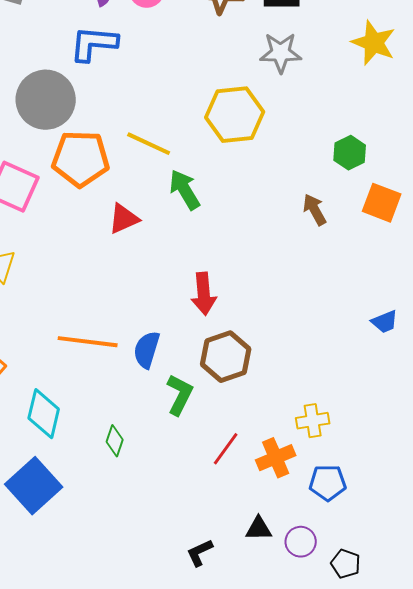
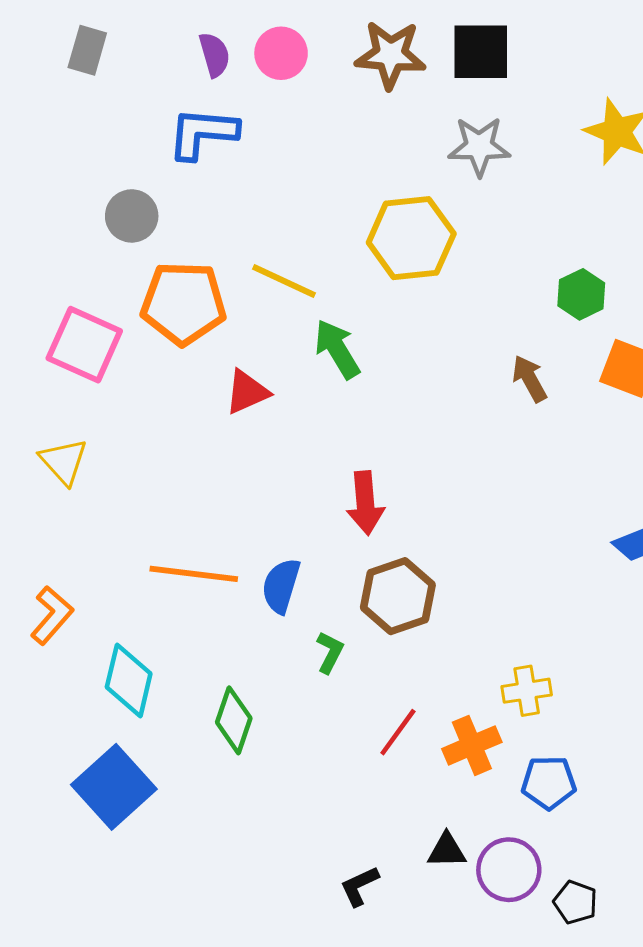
gray circle: (46, 100) -> (132, 216), size x0.6
green L-shape: (180, 395) -> (330, 652), size x0.7
green diamond: (115, 441) -> (234, 720), size x1.4
purple circle: (301, 542) -> (509, 870), size x1.4

